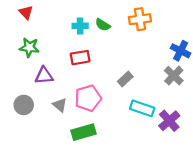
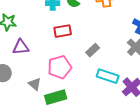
red rectangle: (80, 58) -> (63, 31), moved
gray triangle: (60, 105) -> (35, 84), moved

